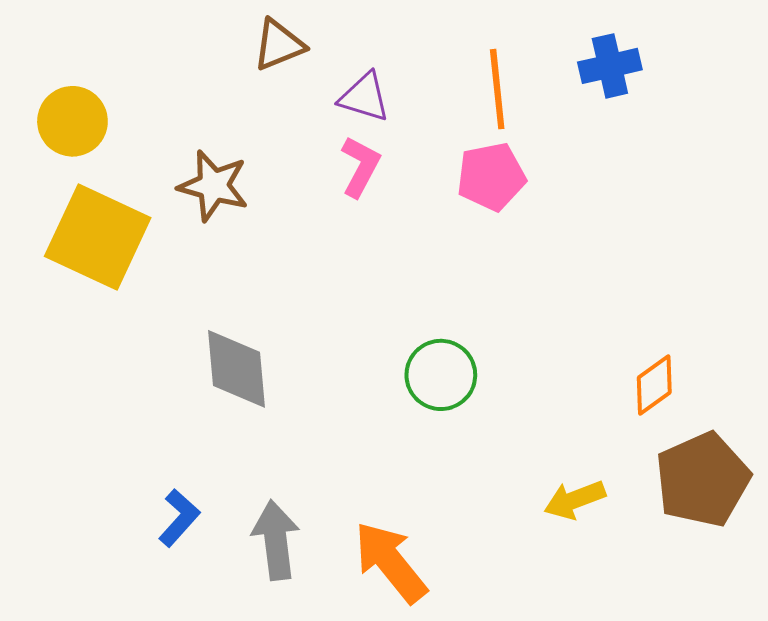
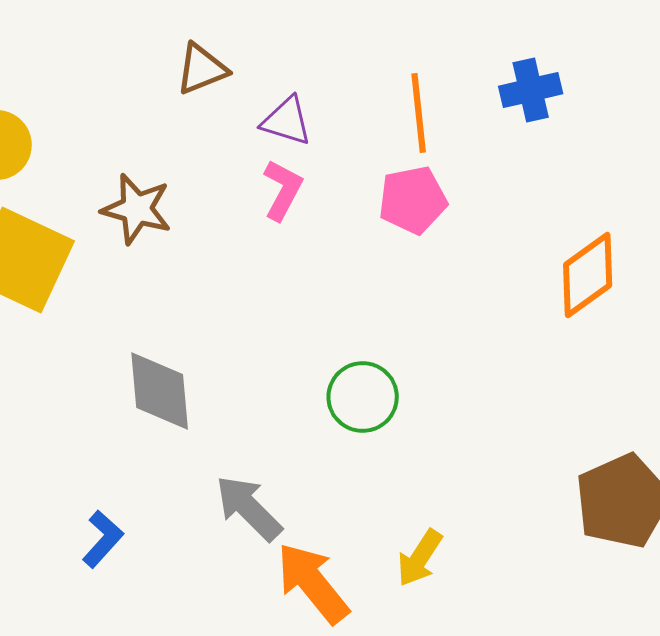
orange diamond: (654, 385) -> (588, 275), moved, size x1.4
yellow arrow: (575, 500) -> (420, 558), moved, turned -36
gray arrow: (276, 540) -> (249, 508), moved, turned -38

